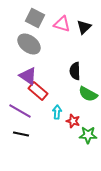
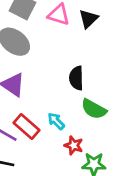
red rectangle: (38, 91) -> (26, 127), moved
cyan arrow: (57, 112) -> (56, 121), moved, turned -48

